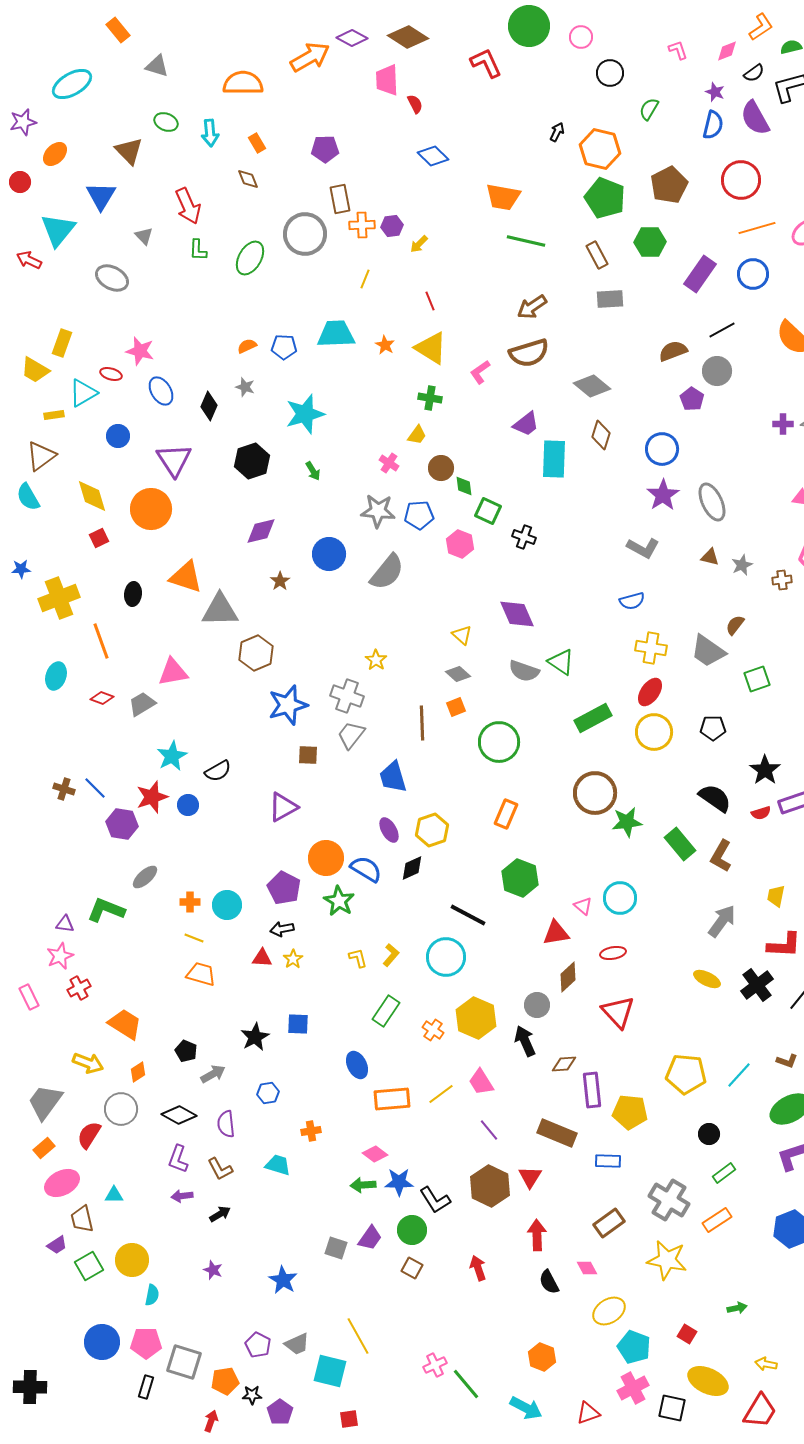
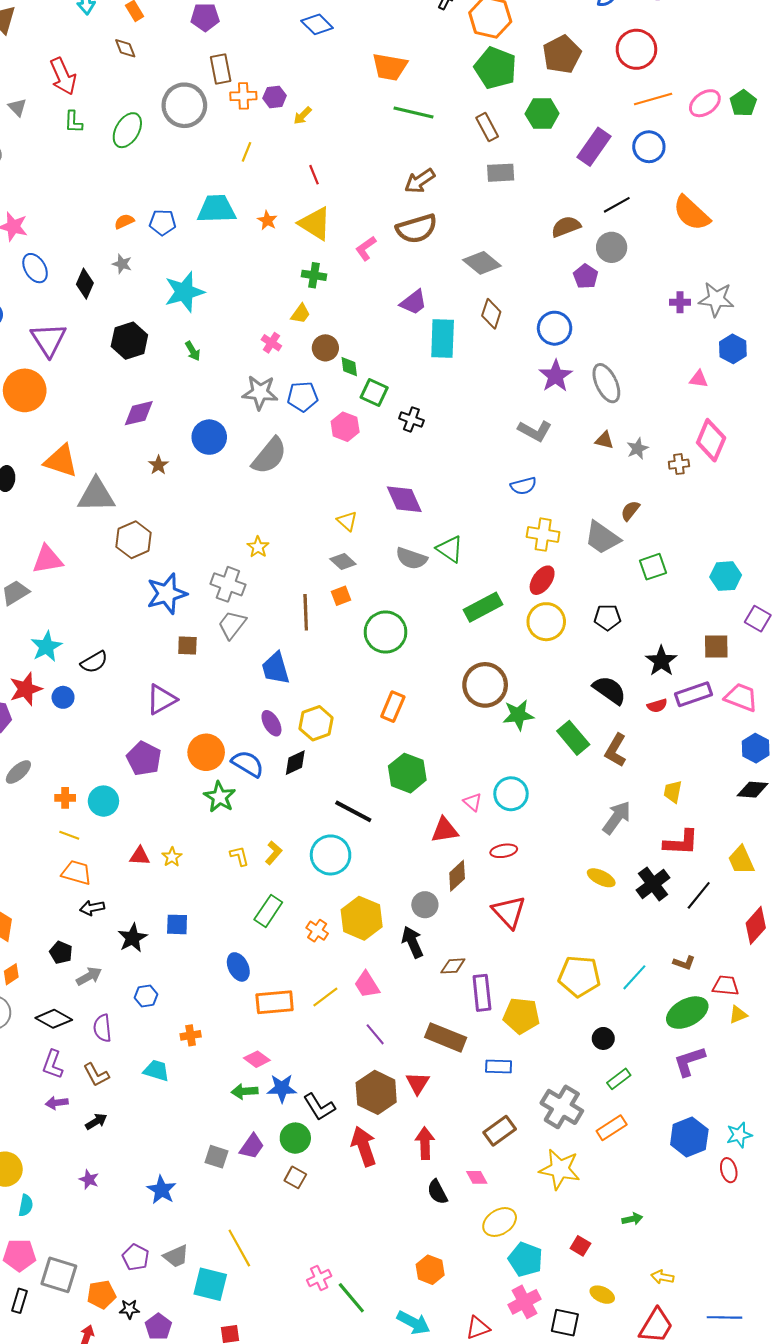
purple pentagon: (284, 888) -> (144, 759), moved
black arrow: (282, 929) -> (92, 908), moved
red arrow: (478, 1268) -> (364, 1146), moved, size x1.5
yellow ellipse: (708, 1381) -> (602, 1295), size x0.6

